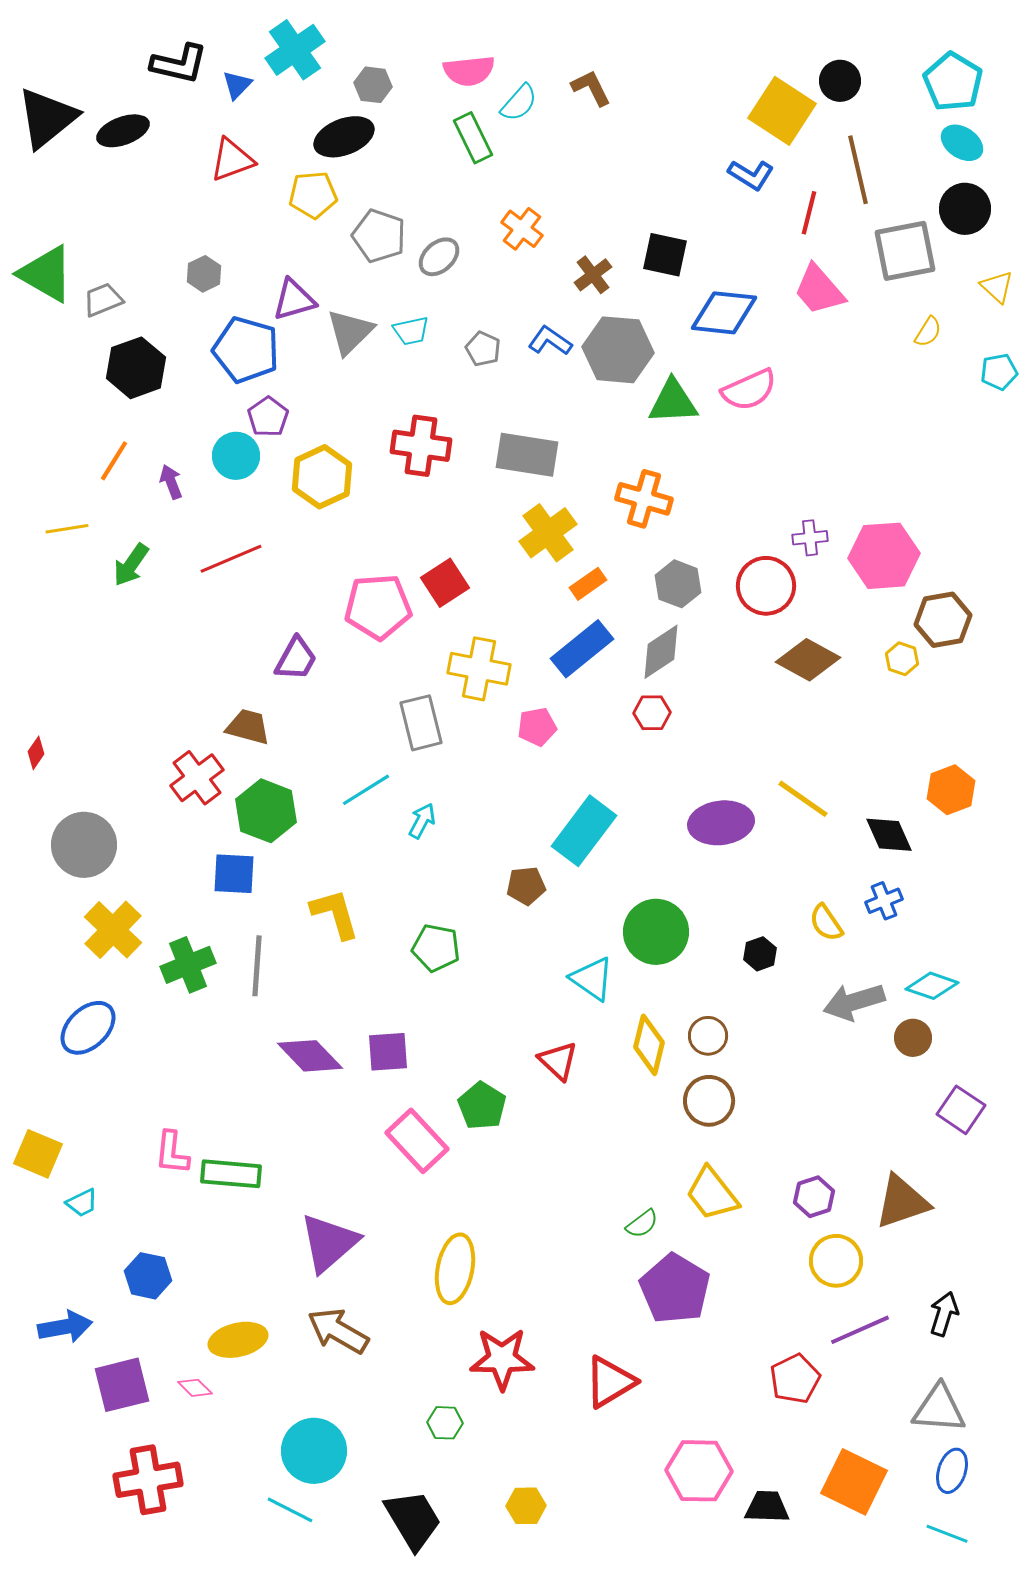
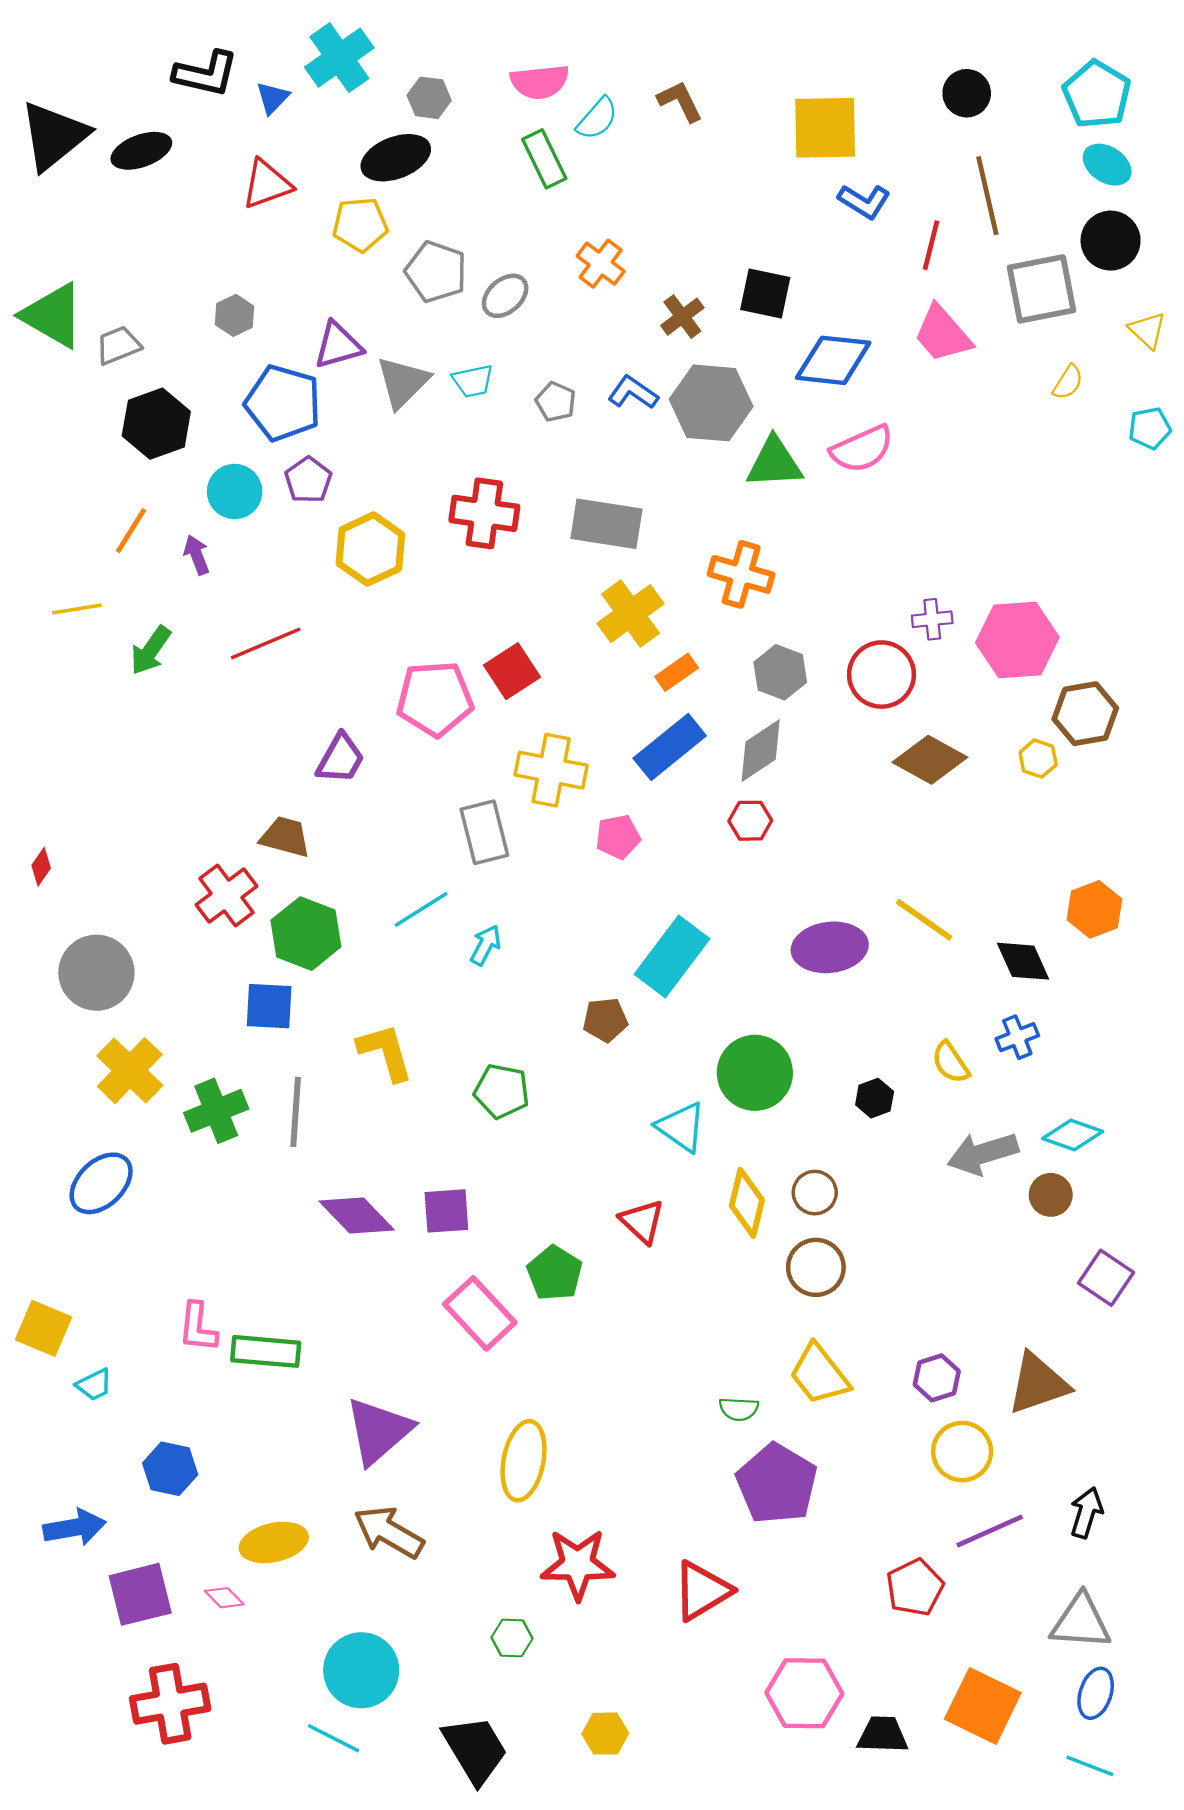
yellow square: (782, 111) -> (825, 128), moved, turned -34
cyan circle: (236, 456) -> (235, 492), moved
green semicircle: (642, 1224) -> (739, 1409), turned 40

